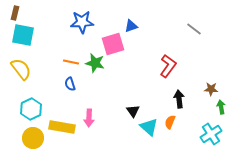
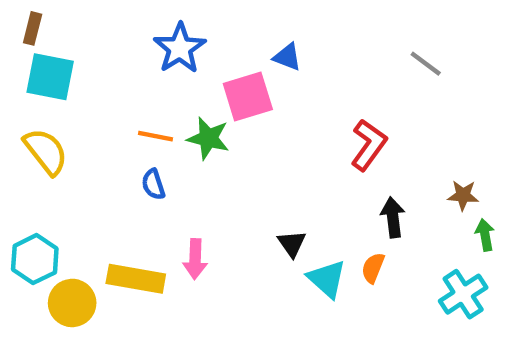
blue star: (82, 22) -> (180, 48), turned -30
blue triangle: (131, 26) -> (287, 57), turned 40
cyan hexagon: (31, 109) -> (35, 259), moved

